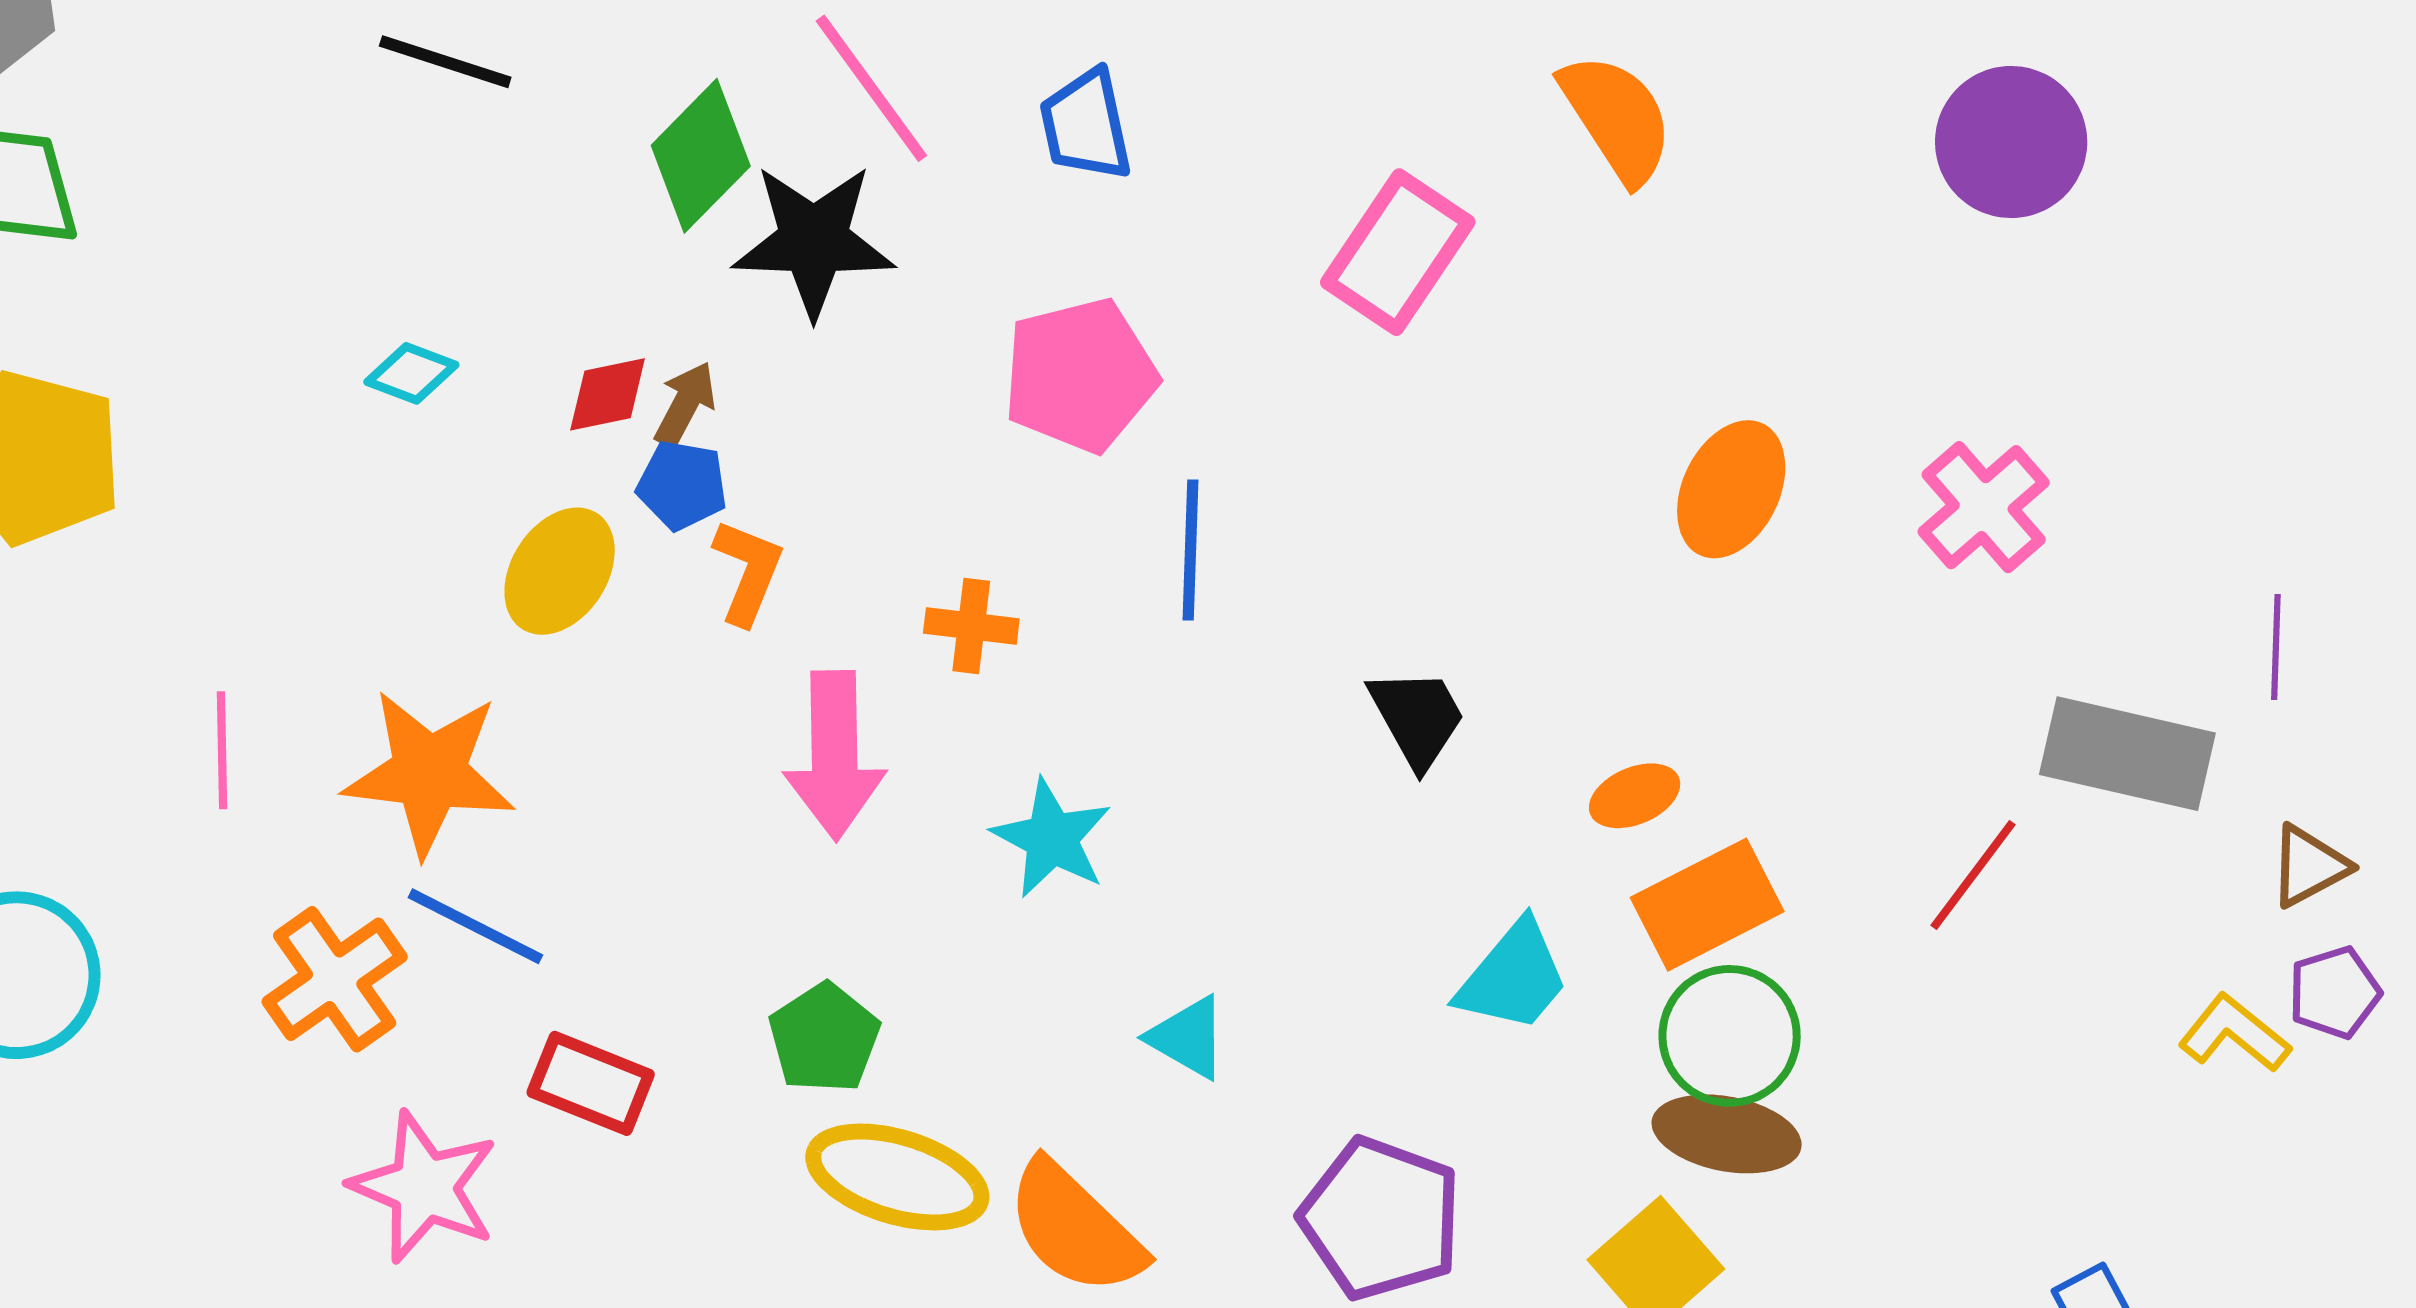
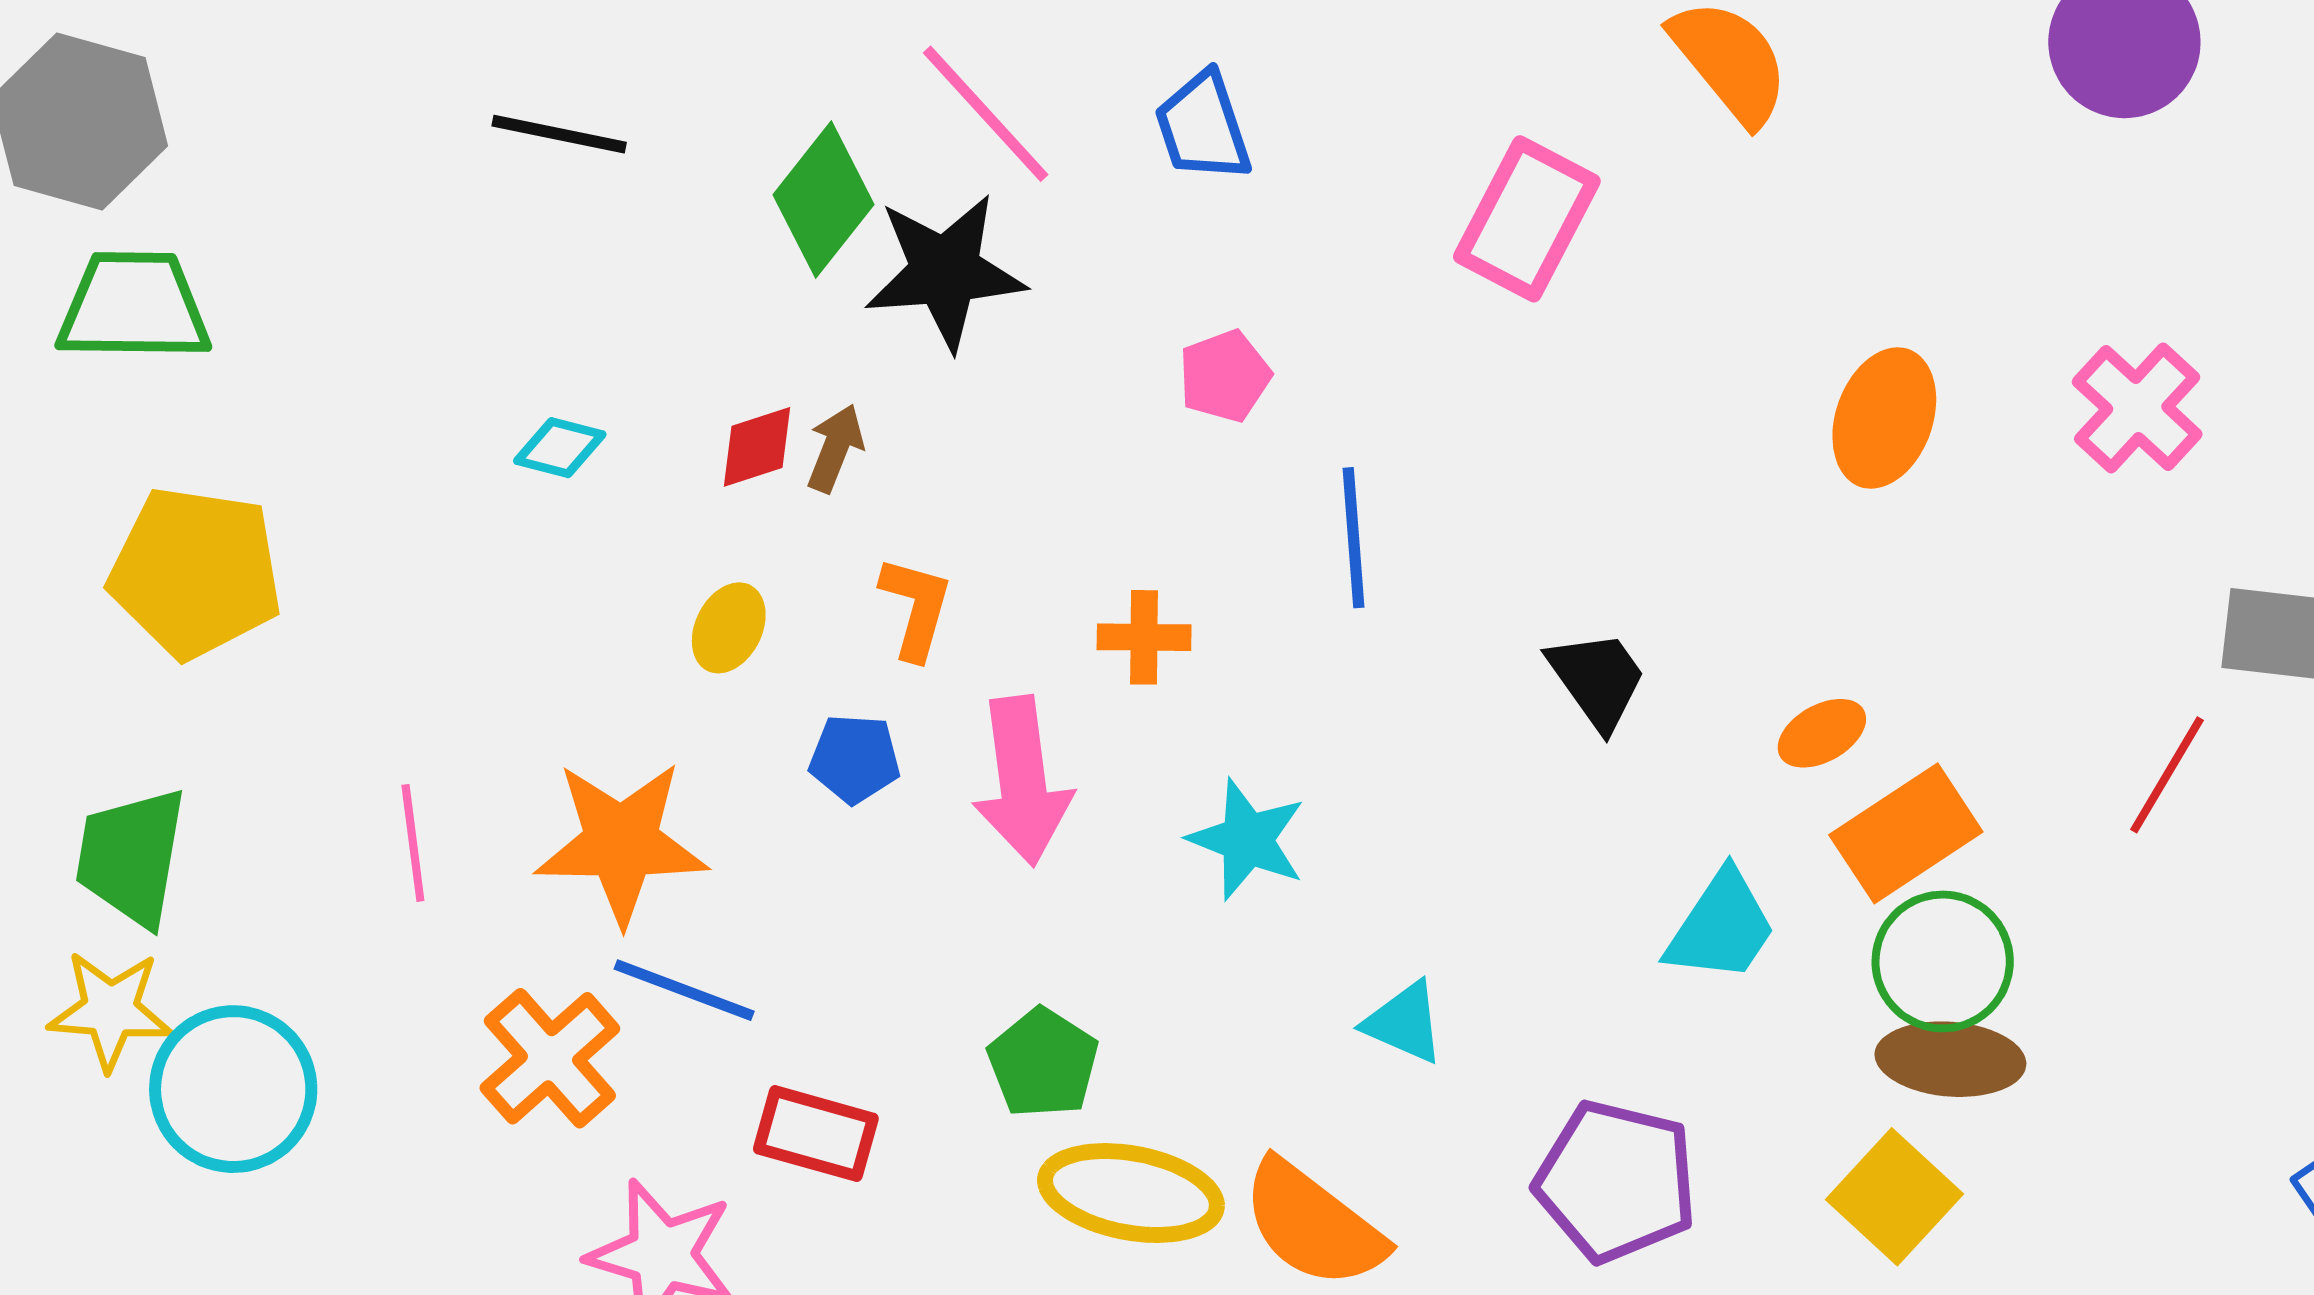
pink pentagon: (1080, 375) -> (1225, 376), size x0.6
blue pentagon: (682, 485) -> (855, 759), moved
yellow ellipse: (560, 571) -> (729, 628), size x0.7

